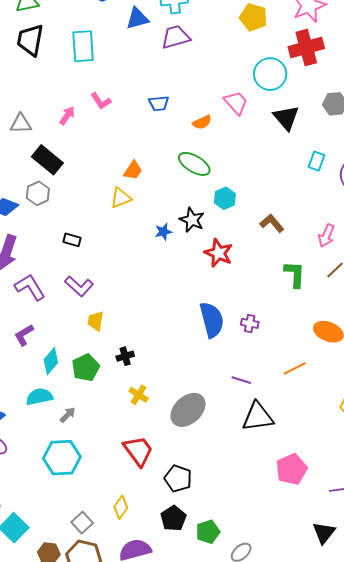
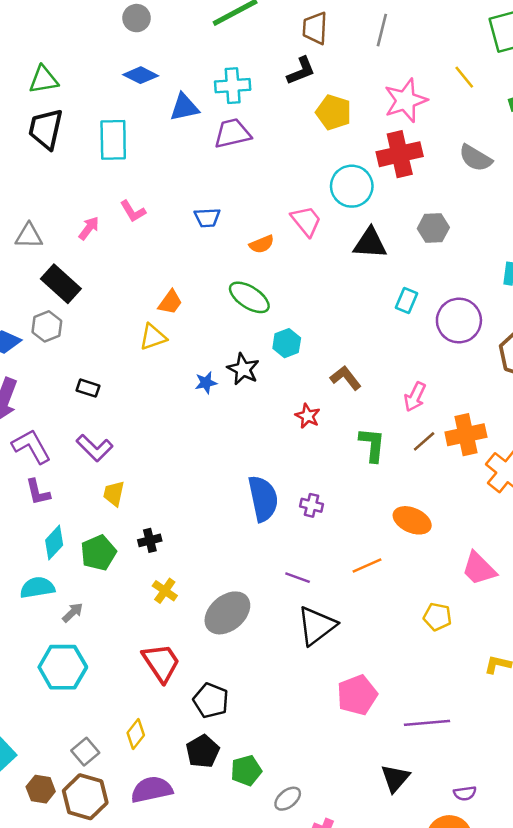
black triangle: (286, 118) -> (370, 243), turned -48
red star: (219, 253) -> (308, 416), moved, size x0.7
purple L-shape: (24, 335) -> (38, 492), moved, turned -75
black triangle: (258, 417) -> (317, 626), turned -32

